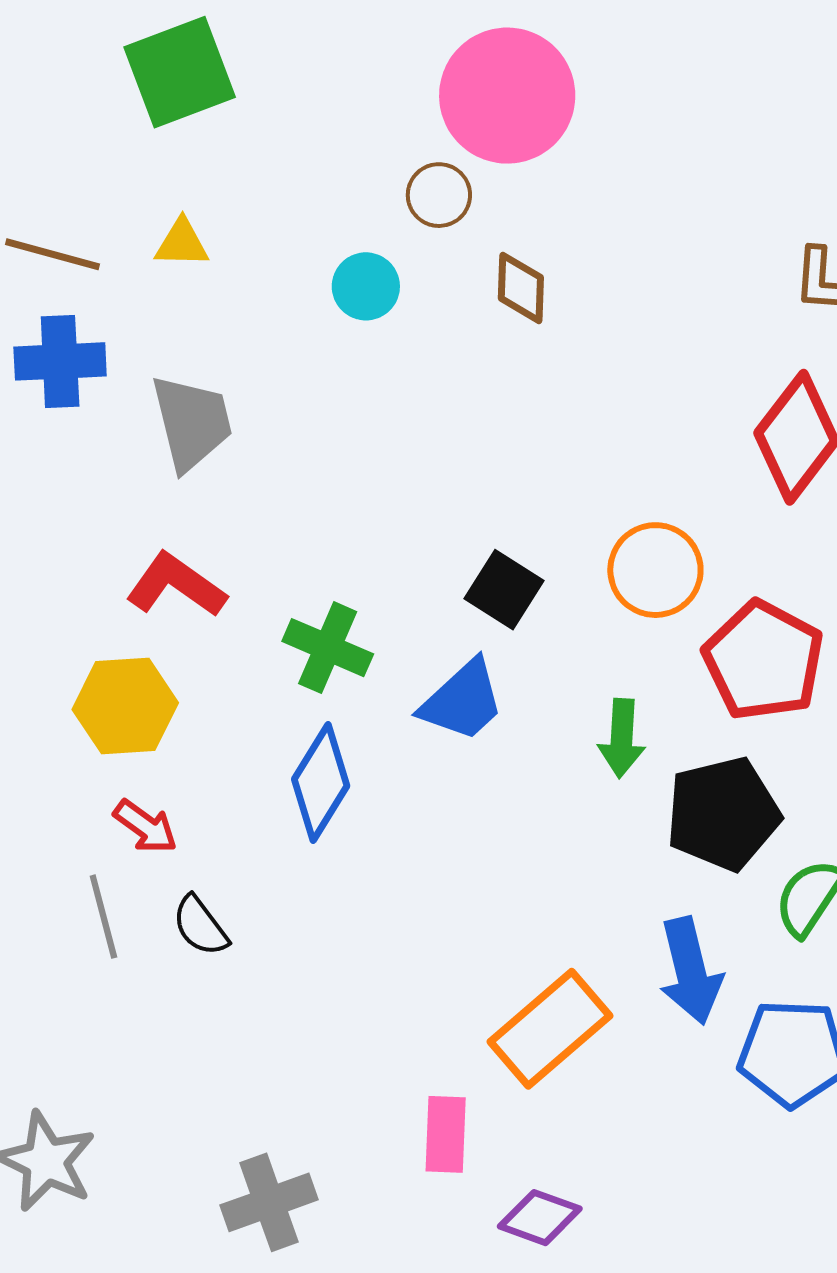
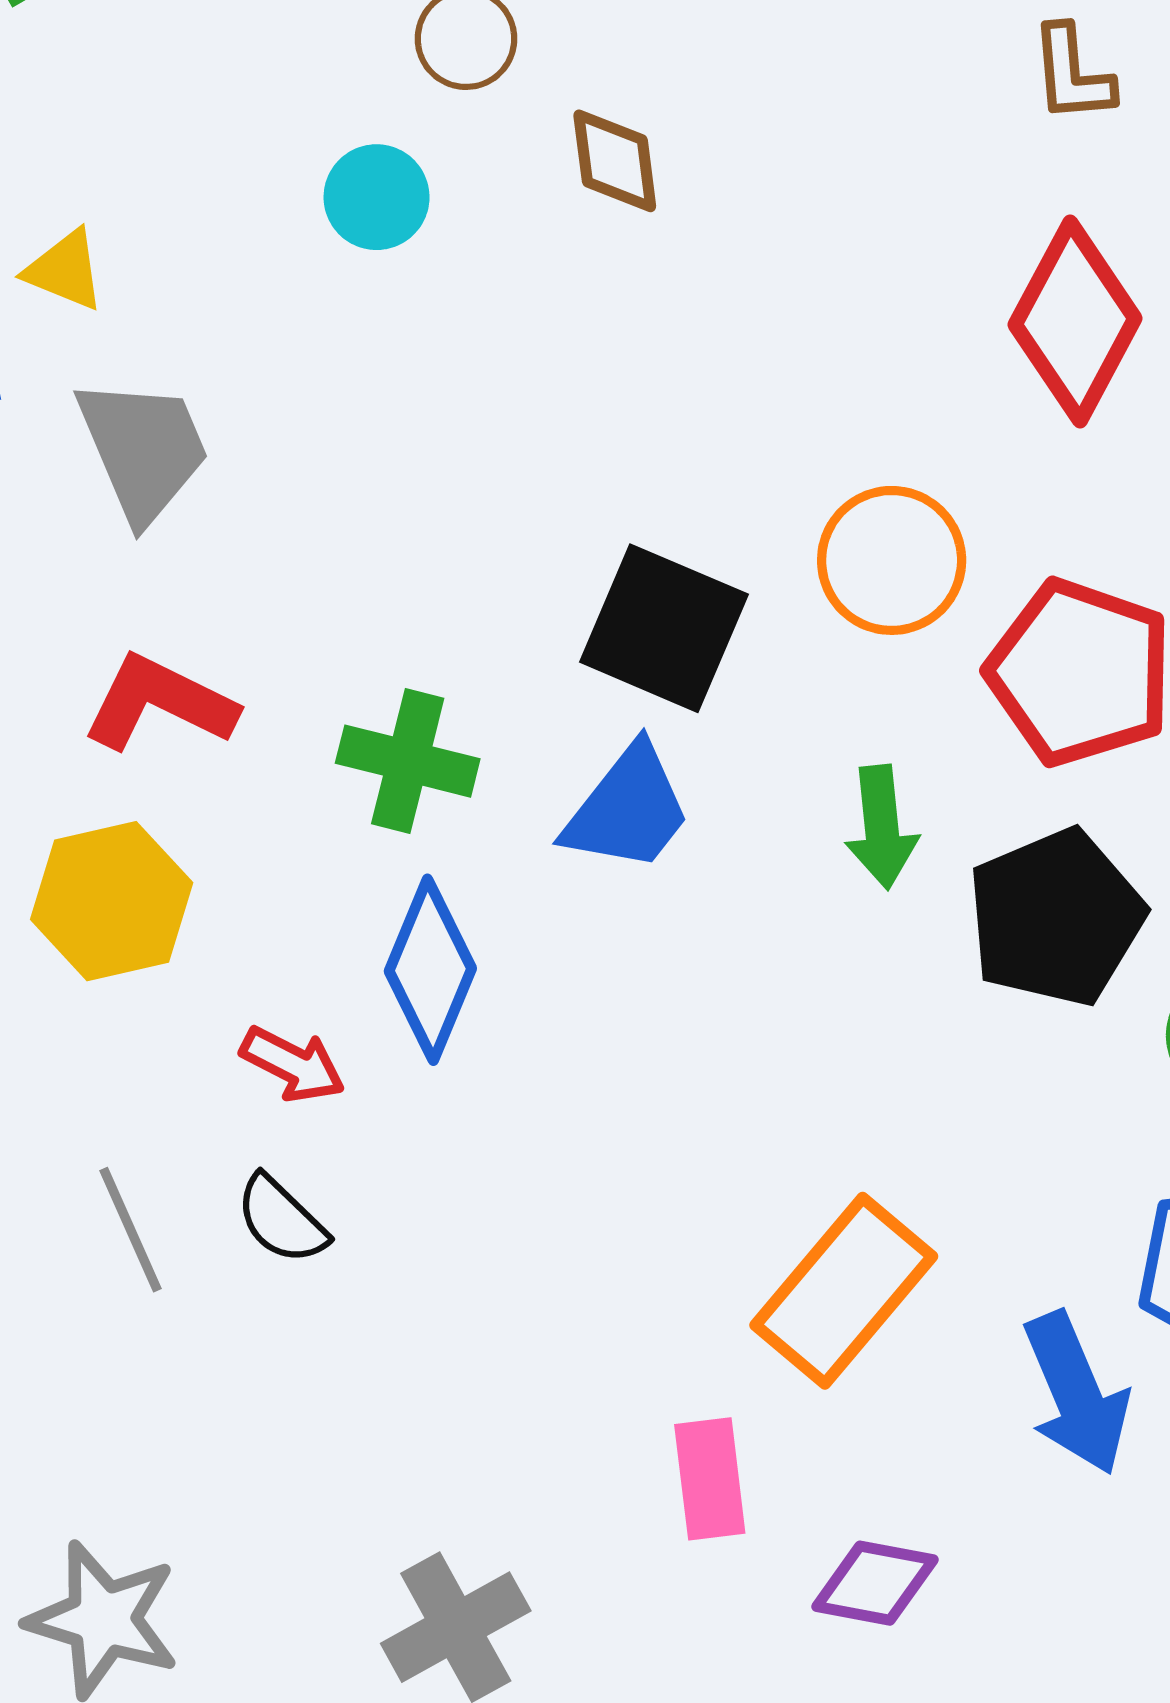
yellow triangle: (182, 243) -> (65, 270), moved, turned 30
black square: (504, 590) -> (664, 628), size x1.4
red arrow: (146, 827) -> (293, 1064), moved
blue arrow: (690, 971) -> (1076, 1393), moved

